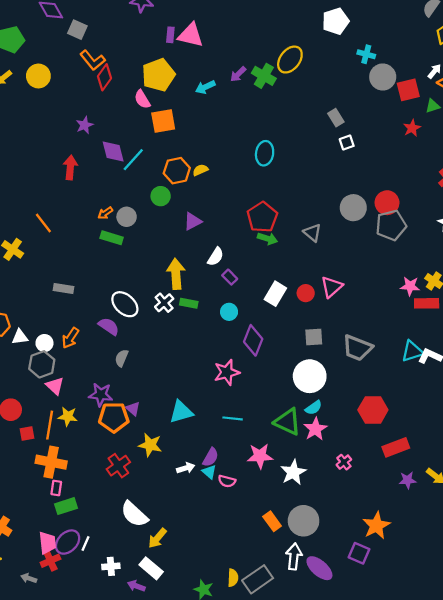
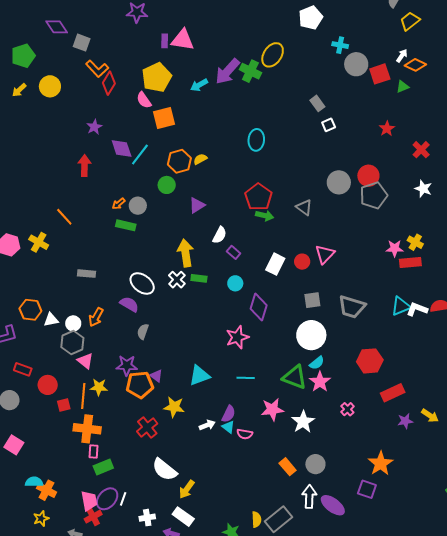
purple arrow: (238, 74) -> (227, 71), size x1.8
red star: (412, 128) -> (387, 129), moved
gray circle: (304, 521) -> (315, 464), size x0.7

